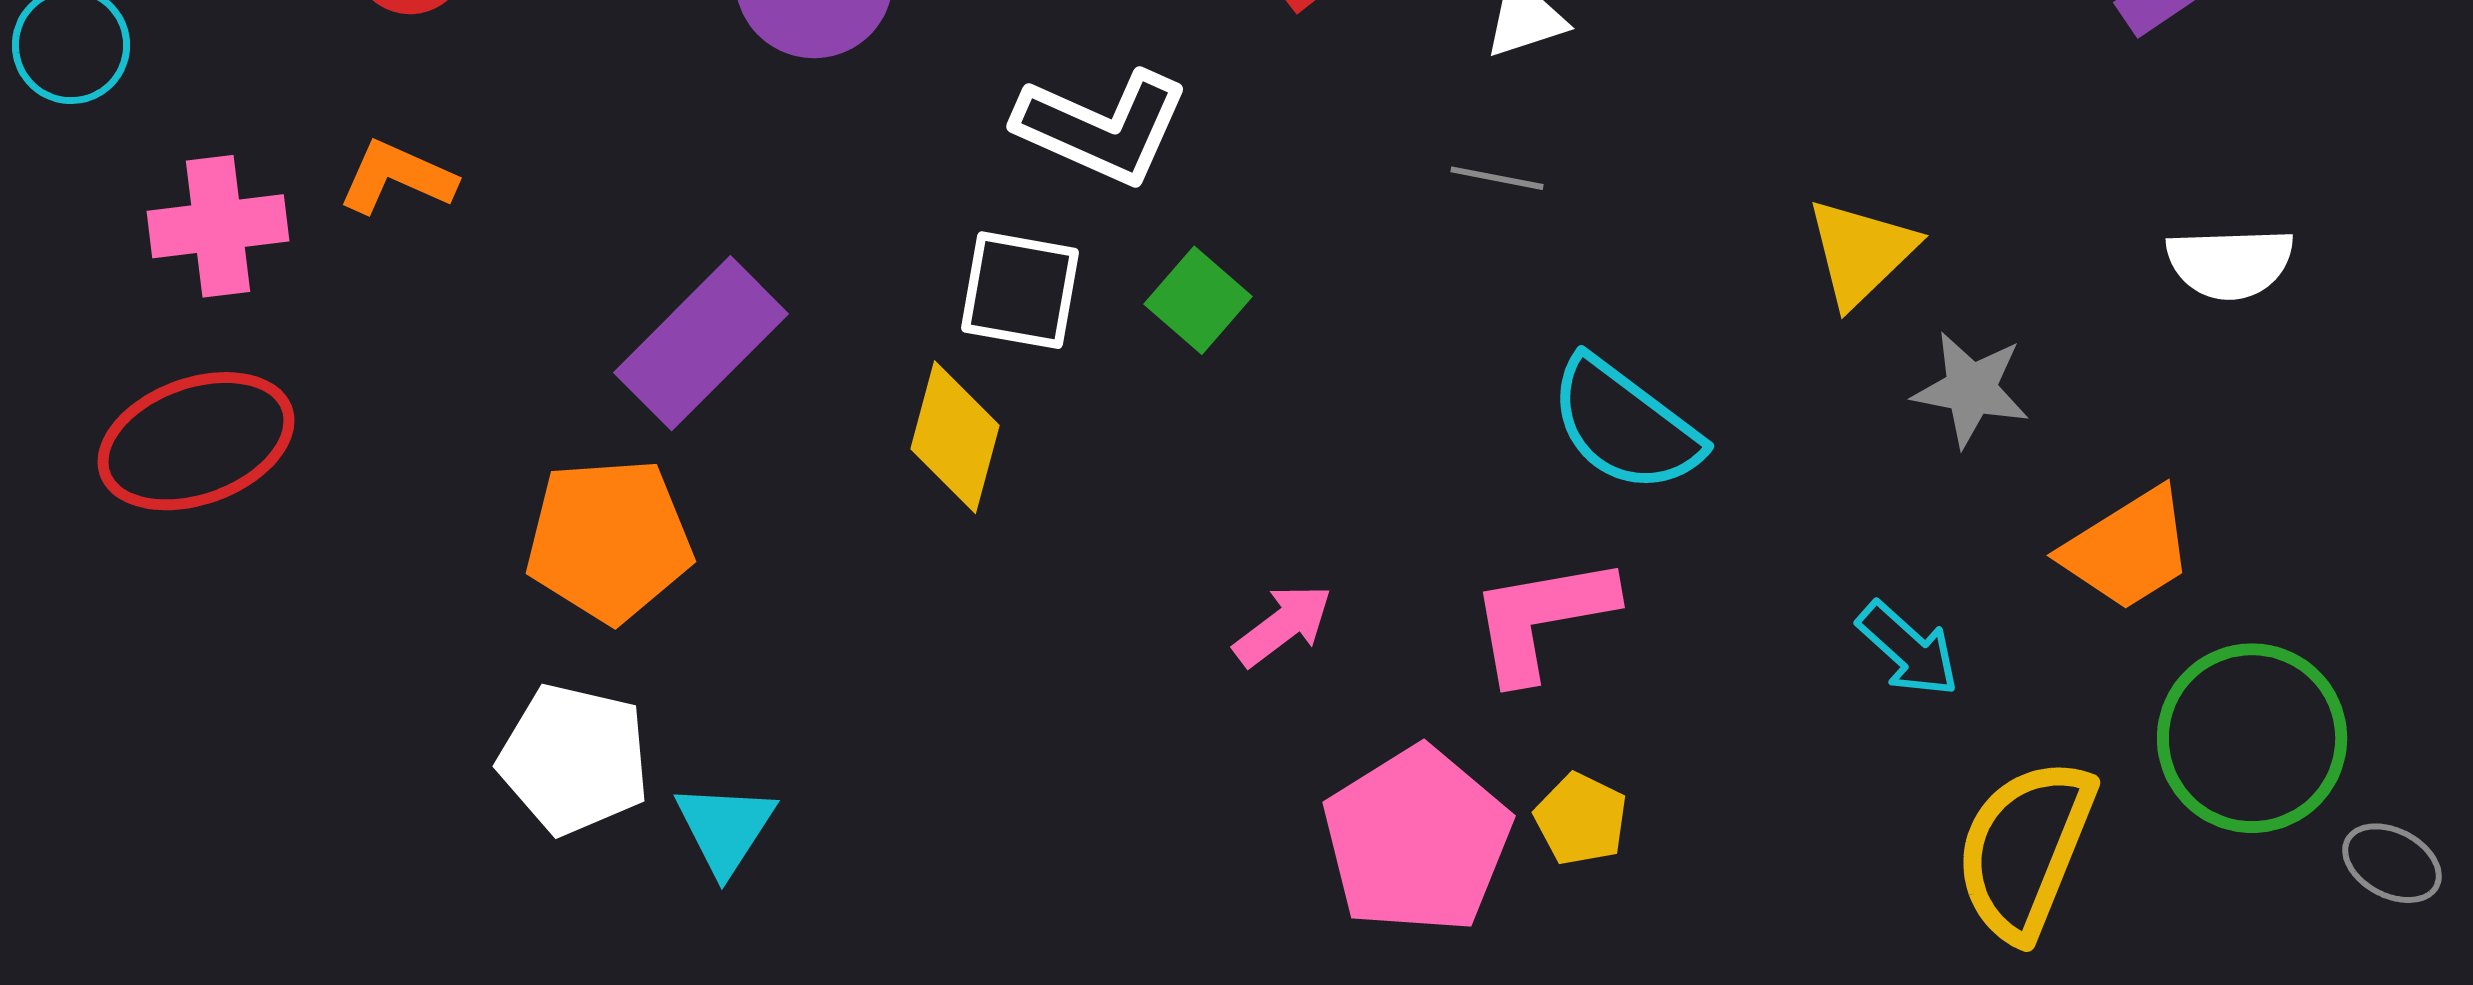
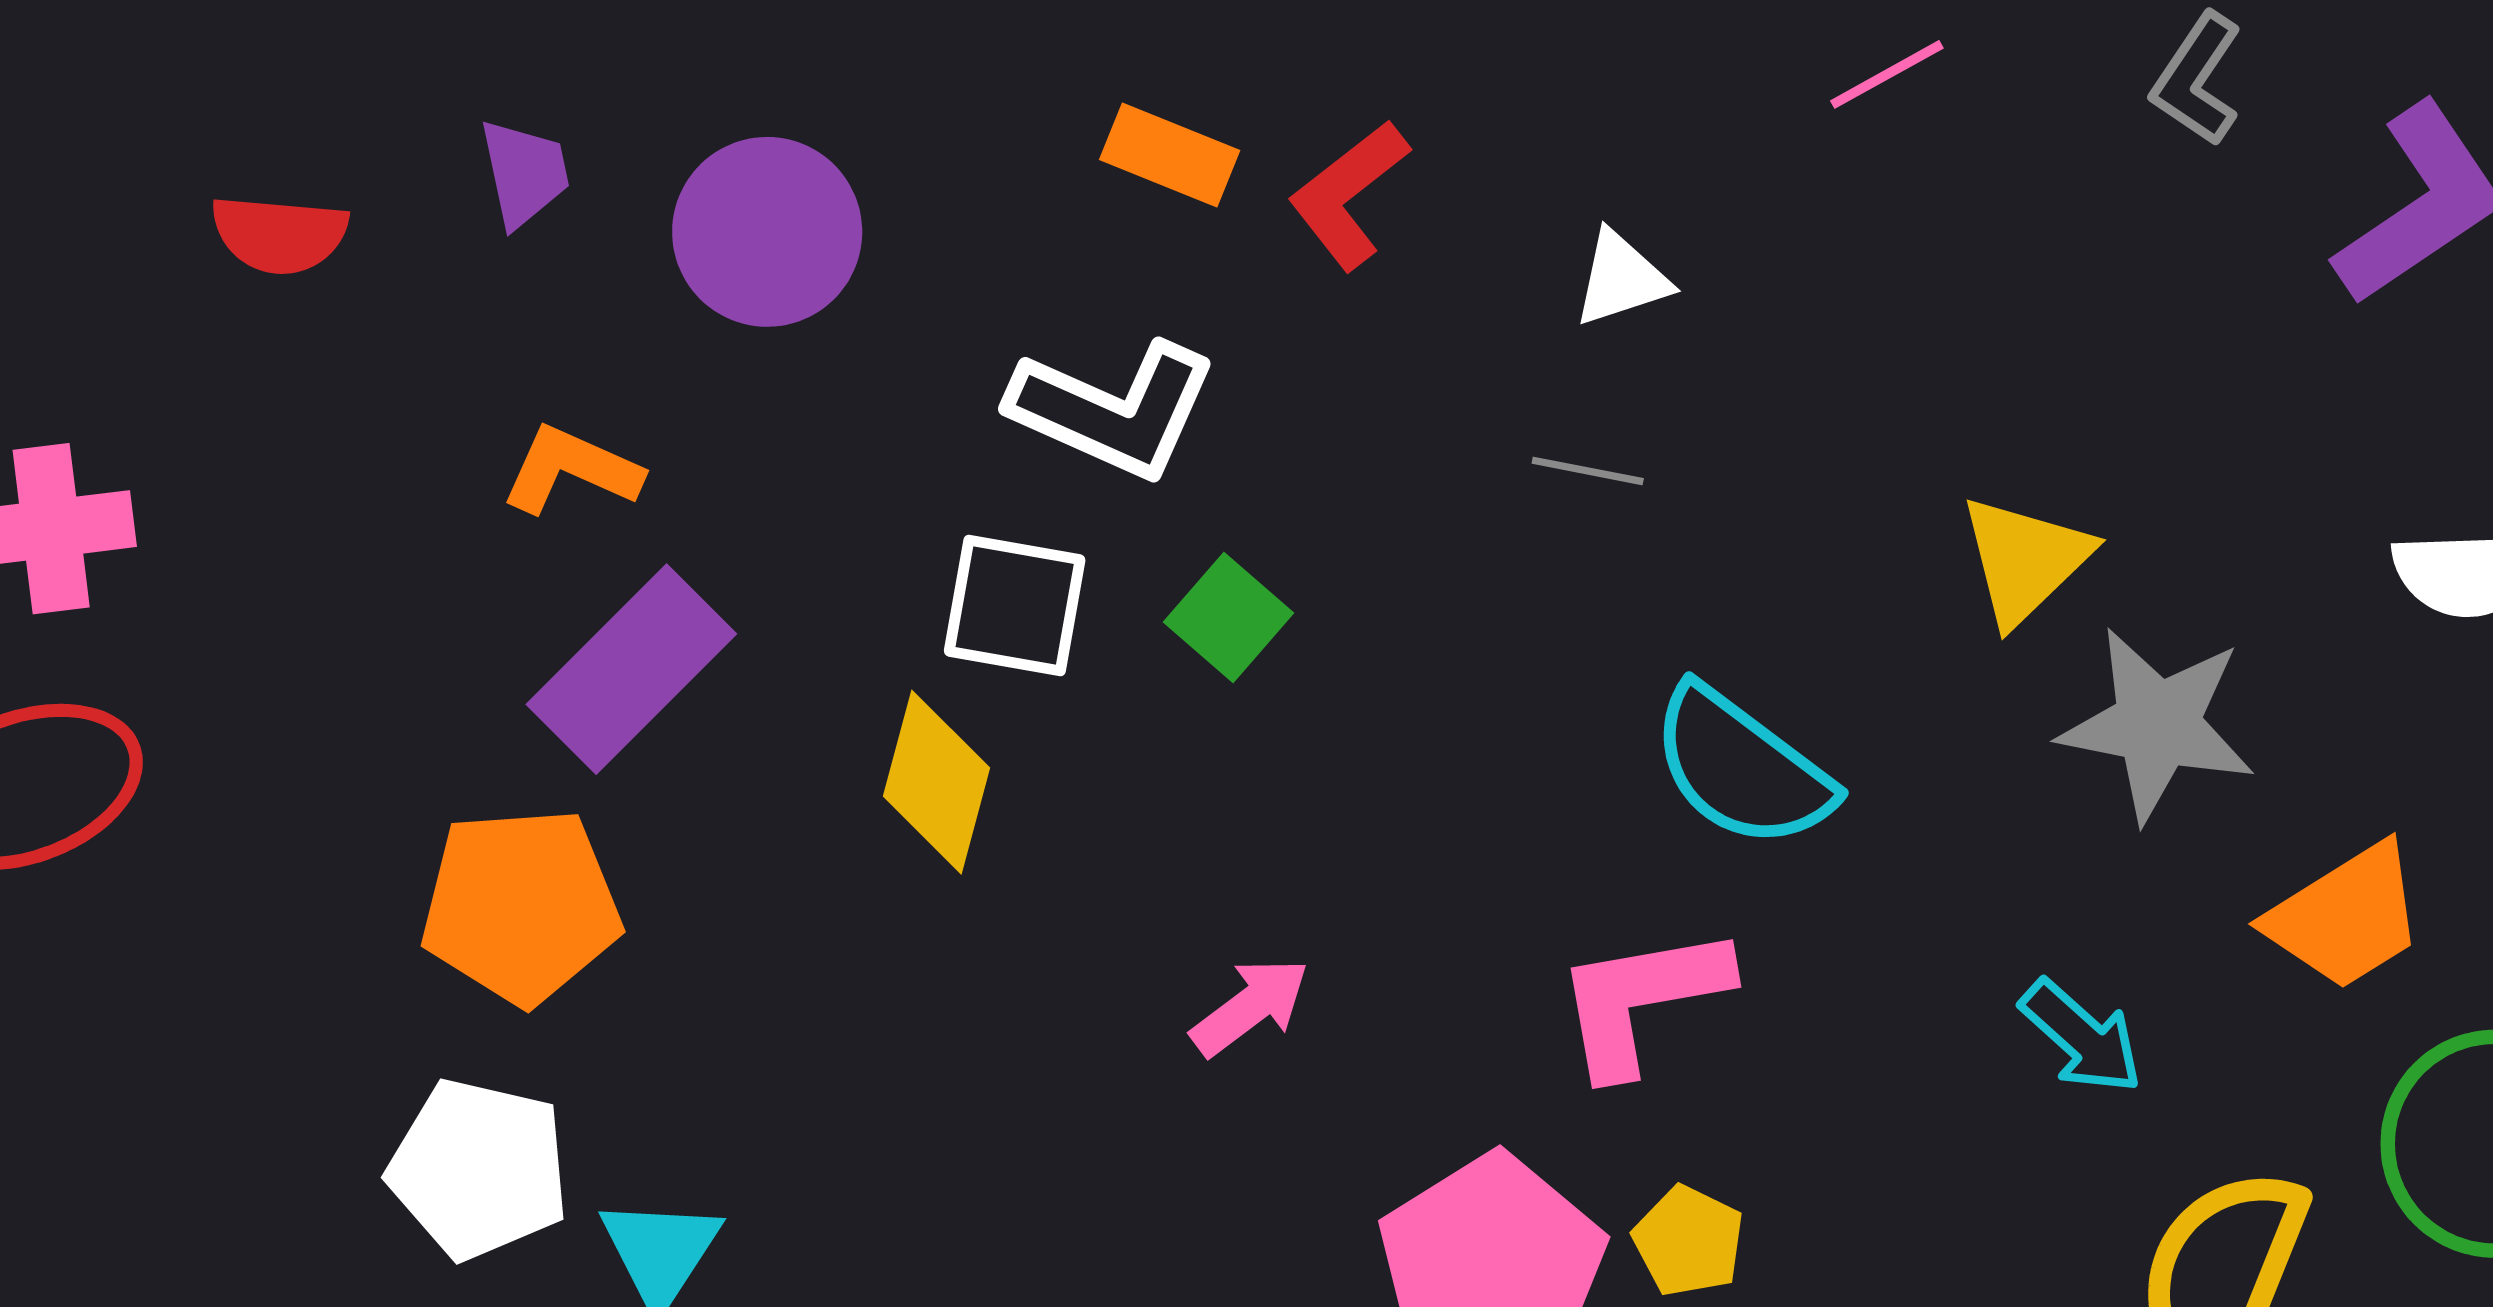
orange L-shape: (397, 177) -> (571, 470), moved
gray star: (1971, 389) -> (2157, 724), size x1.4
pink arrow: (1283, 625) -> (1250, 1007), moved

